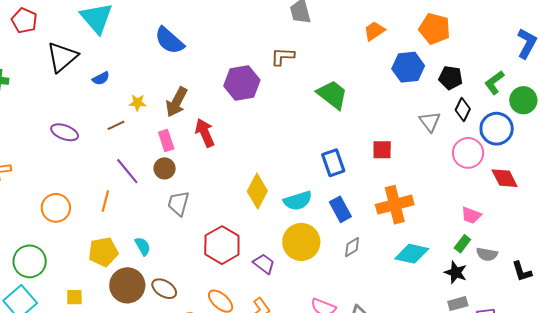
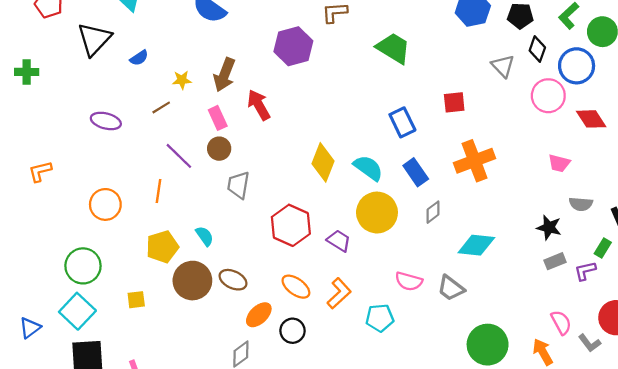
cyan semicircle: (298, 201) -> (368, 168), turned -120
green rectangle: (462, 244) -> (603, 248), moved
cyan diamond: (412, 254) -> (476, 245), moved

